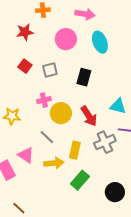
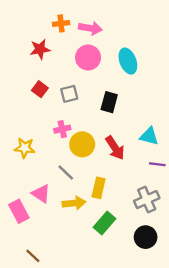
pink arrow: (85, 14) -> (90, 28), moved
gray cross: (105, 142) -> (147, 200), moved

